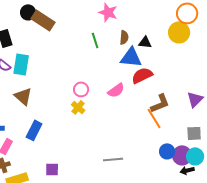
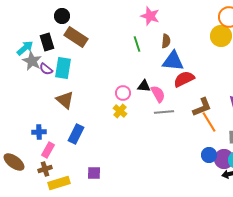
black circle: (28, 12) -> (62, 16), moved
brown rectangle: (43, 20) -> (76, 37), moved
black triangle: (145, 42) -> (144, 86), moved
pink semicircle: (116, 90) -> (158, 94), turned -84
orange line: (154, 118) -> (209, 122), moved
gray line: (113, 159) -> (164, 112), moved

